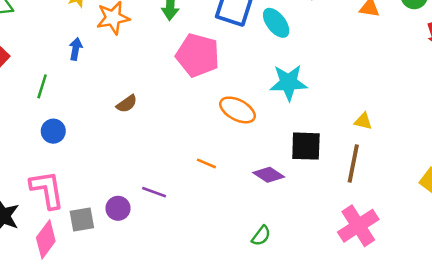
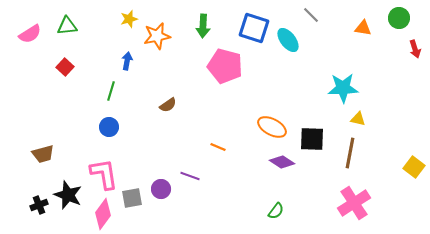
cyan star: (289, 83) -> (343, 88), moved
green line: (42, 86) -> (111, 91), moved
orange ellipse: (237, 110) -> (272, 127), moved
orange line: (206, 163) -> (218, 147), moved

